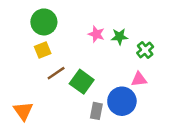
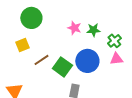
yellow square: (43, 50) -> (22, 45), moved
pink triangle: (139, 79) -> (116, 59), moved
blue circle: (122, 101) -> (87, 61), moved

